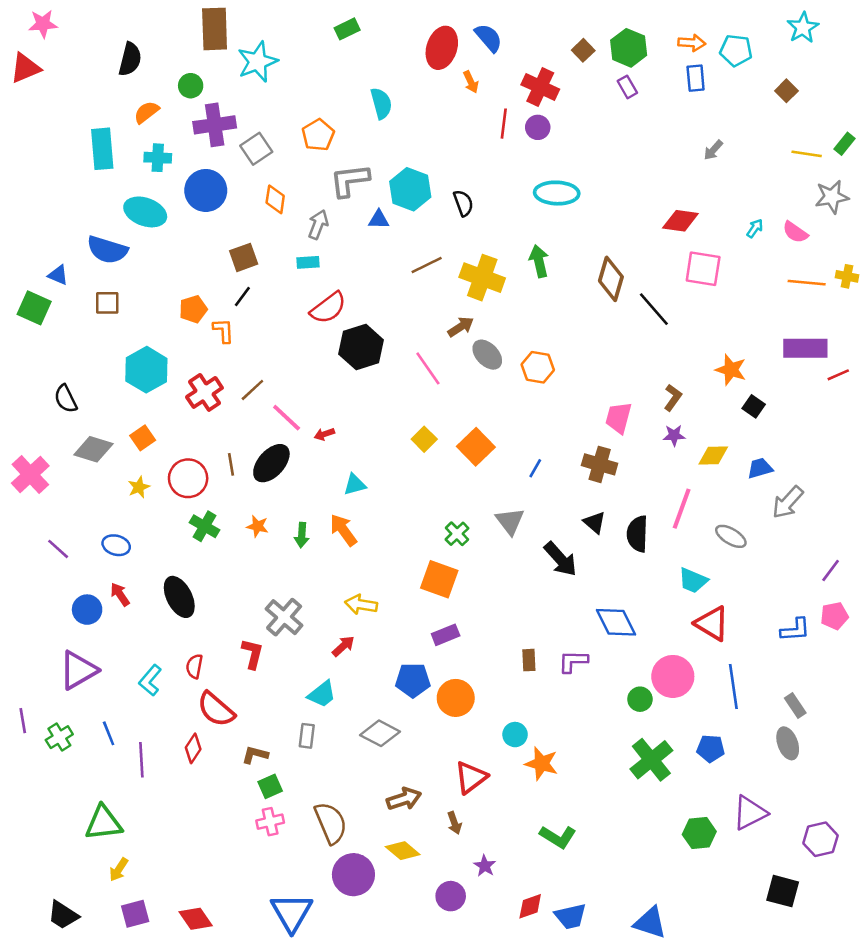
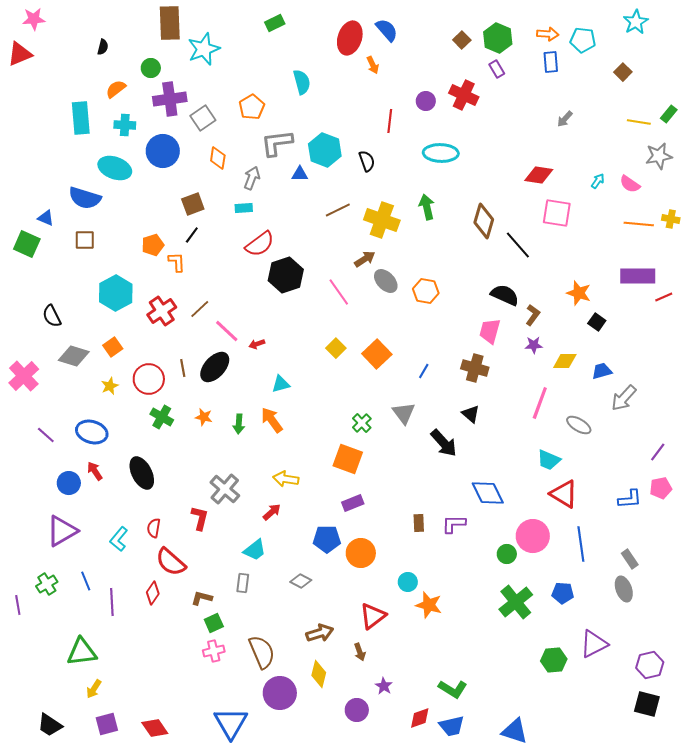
black semicircle: (130, 59) -> (103, 47), size x0.6
red cross: (540, 87) -> (464, 95), moved
red line: (504, 124) -> (390, 121), moved
black semicircle: (637, 534) -> (505, 295), moved, turned 112
blue ellipse: (116, 545) -> (92, 432), size x1.4
purple line: (23, 721) -> (18, 605), moved
gray diamond: (380, 733) -> (301, 581), size x0.7
green L-shape: (558, 837) -> (453, 689), moved
yellow diamond: (403, 851) -> (319, 674), turned 64
black square: (783, 891) -> (647, 704), moved

